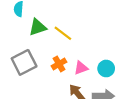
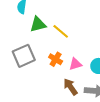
orange cross: (59, 64) -> (56, 59), turned -32

